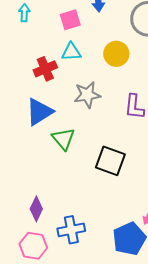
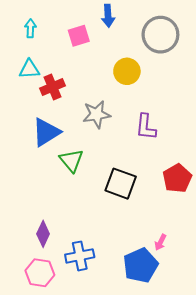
cyan triangle: (71, 52) -> (29, 69), moved

